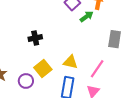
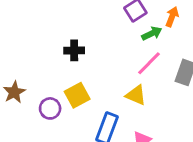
yellow triangle: (70, 62) -> (136, 95), moved
pink line: (97, 69) -> (149, 63), moved

